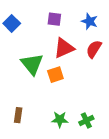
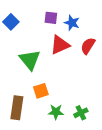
blue star: (90, 21) -> (72, 23), moved
orange square: (55, 75) -> (41, 91), moved
brown rectangle: (18, 115) -> (17, 108), size x1.6

